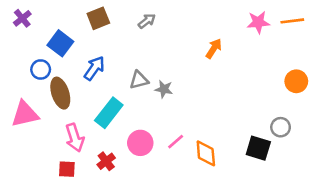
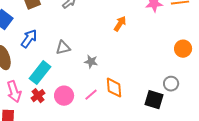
gray star: (164, 89) -> (91, 62), moved
orange diamond: (206, 153) -> (114, 88), moved
red cross: (106, 161) -> (38, 96), moved

